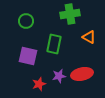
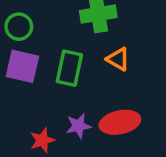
orange triangle: (89, 37) -> (118, 59), moved
purple square: (28, 56) -> (22, 66), moved

